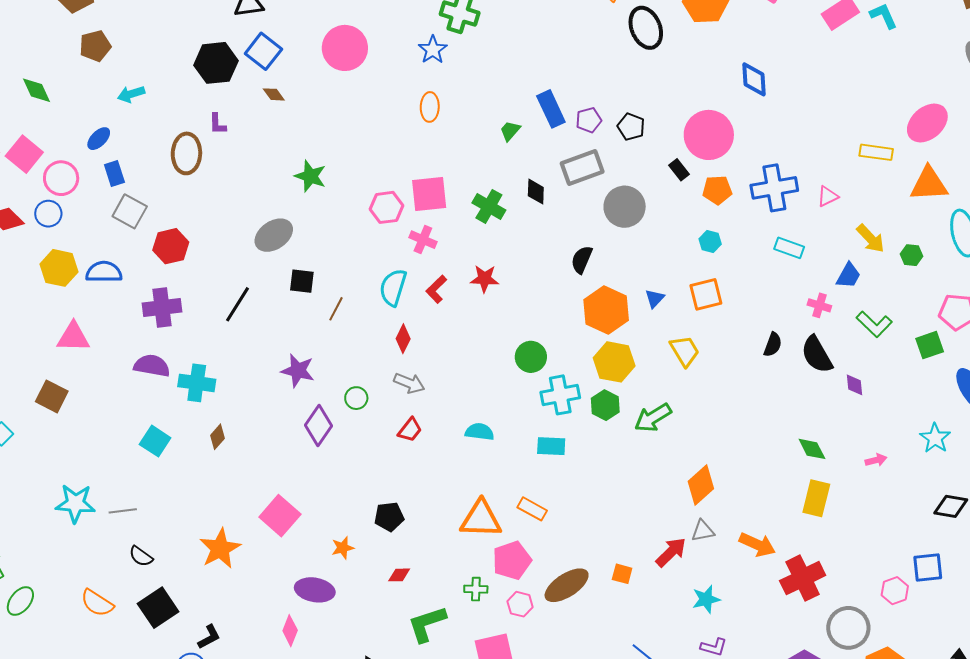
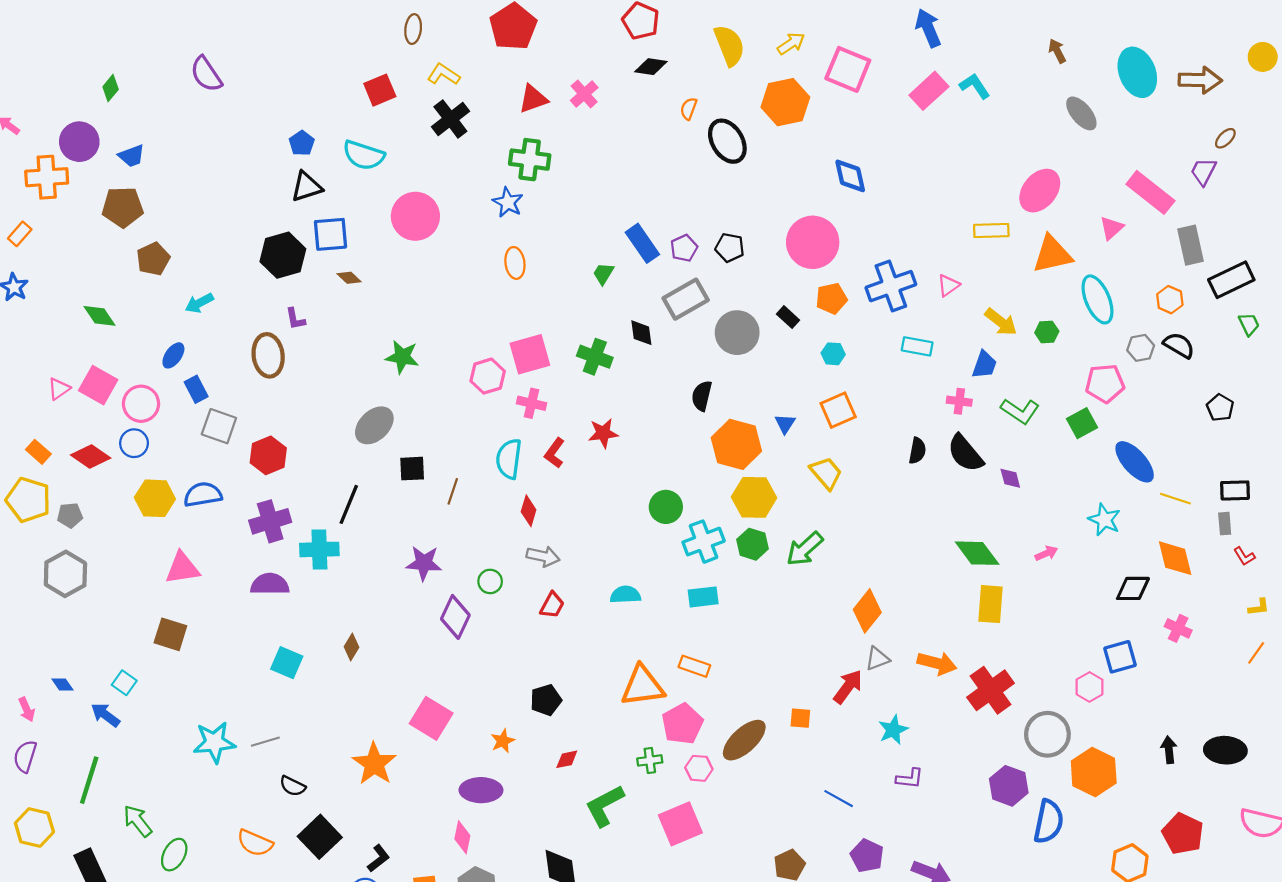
blue square: (263, 51) -> (330, 234), turned -33
black rectangle: (679, 170) -> (788, 317), moved
cyan cross: (197, 383) -> (319, 549), moved
green diamond: (812, 449) -> (977, 553), size x1.4

